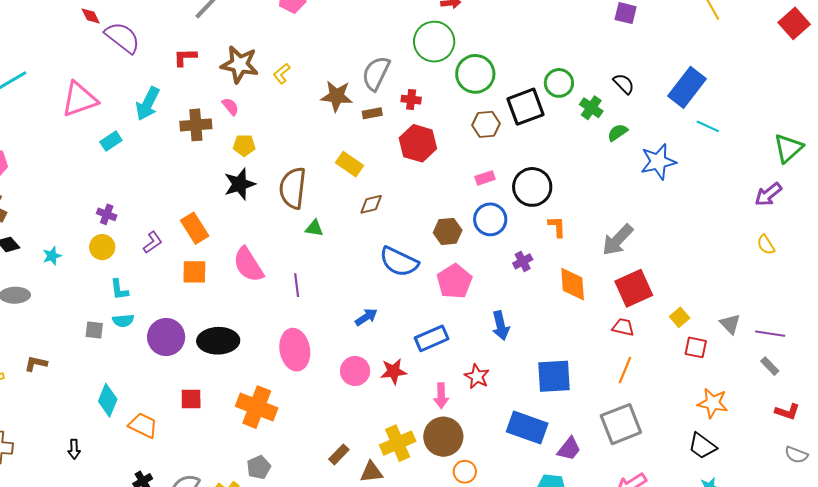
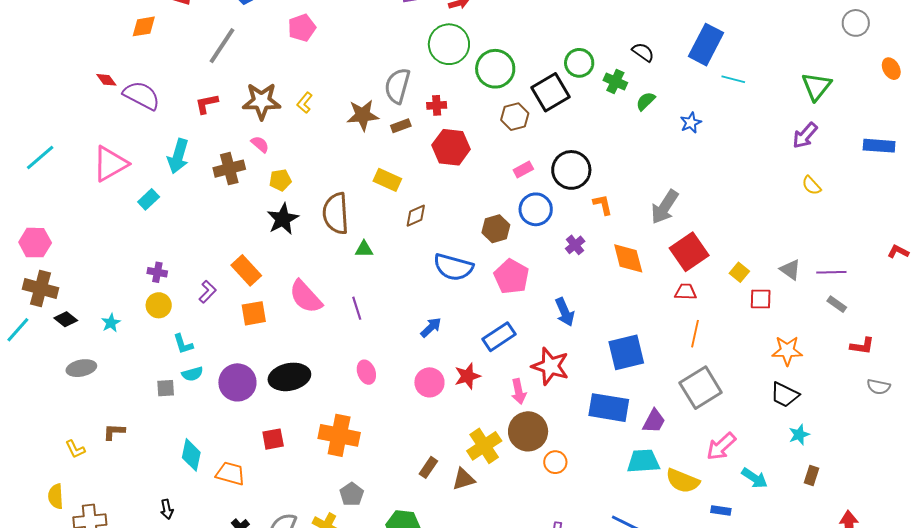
blue star: (658, 162) -> (691, 123), size x0.6
pink ellipse: (295, 350) -> (366, 372), size x0.6
red star: (477, 376) -> (550, 366), size x1.5

